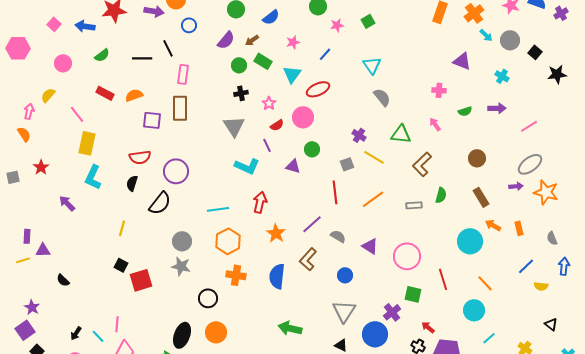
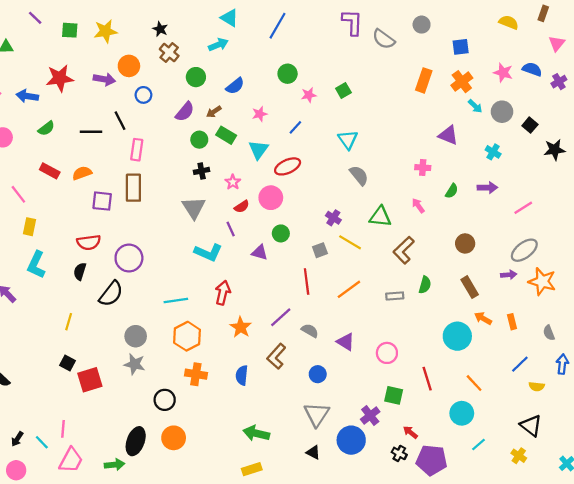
green semicircle: (465, 111) -> (452, 191), turned -40
yellow rectangle: (87, 143) -> (30, 227), size x0.7
pink circle: (407, 256) -> (387, 353), size x0.7
blue semicircle: (277, 276) -> (242, 375), size x0.7
black triangle: (551, 324) -> (531, 426), moved, size x1.5

